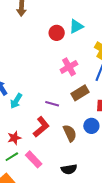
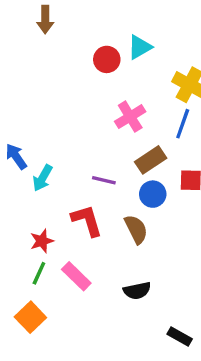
blue circle: (91, 126) -> (153, 194), moved
red L-shape: (41, 127) -> (87, 221), turned -65
green line: (12, 157) -> (39, 273), turned -32

